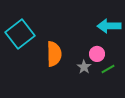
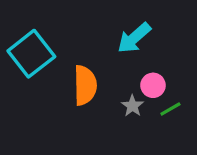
cyan arrow: (109, 26) -> (134, 38), moved, turned -40

